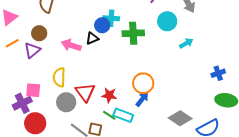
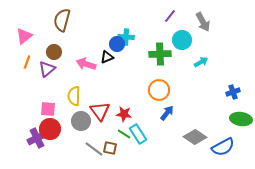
green cross: (133, 33) -> (160, 54), moved
orange line: (12, 43) -> (27, 62), turned -40
orange circle: (143, 83) -> (159, 90), moved
blue arrow: (142, 99) -> (167, 113), moved
purple cross: (22, 103) -> (37, 138), moved
cyan rectangle: (123, 115) -> (138, 134), turned 36
red circle: (35, 123) -> (50, 129), moved

